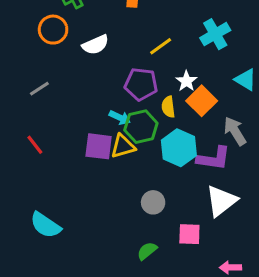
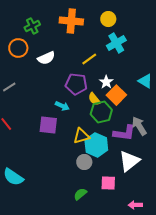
cyan cross: (215, 34) -> (116, 43), moved
yellow semicircle: (168, 107) -> (94, 99), turned -32
green hexagon: (141, 127) -> (101, 112), moved
gray arrow: (235, 131) -> (139, 126), moved
yellow triangle: (123, 146) -> (81, 136), moved
cyan hexagon: (179, 148) -> (96, 145), moved

